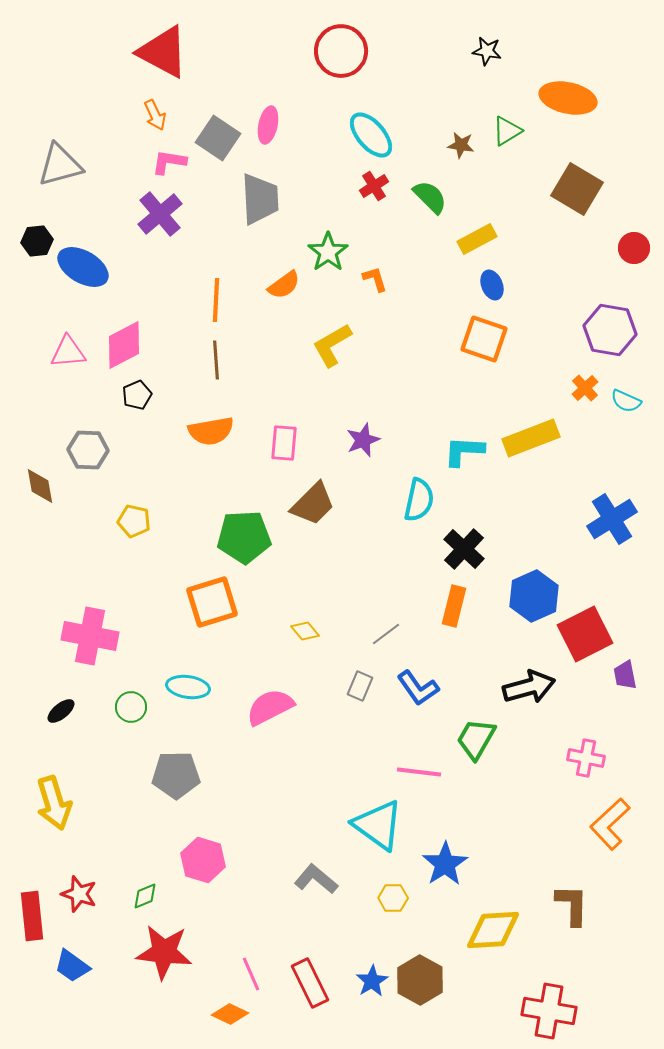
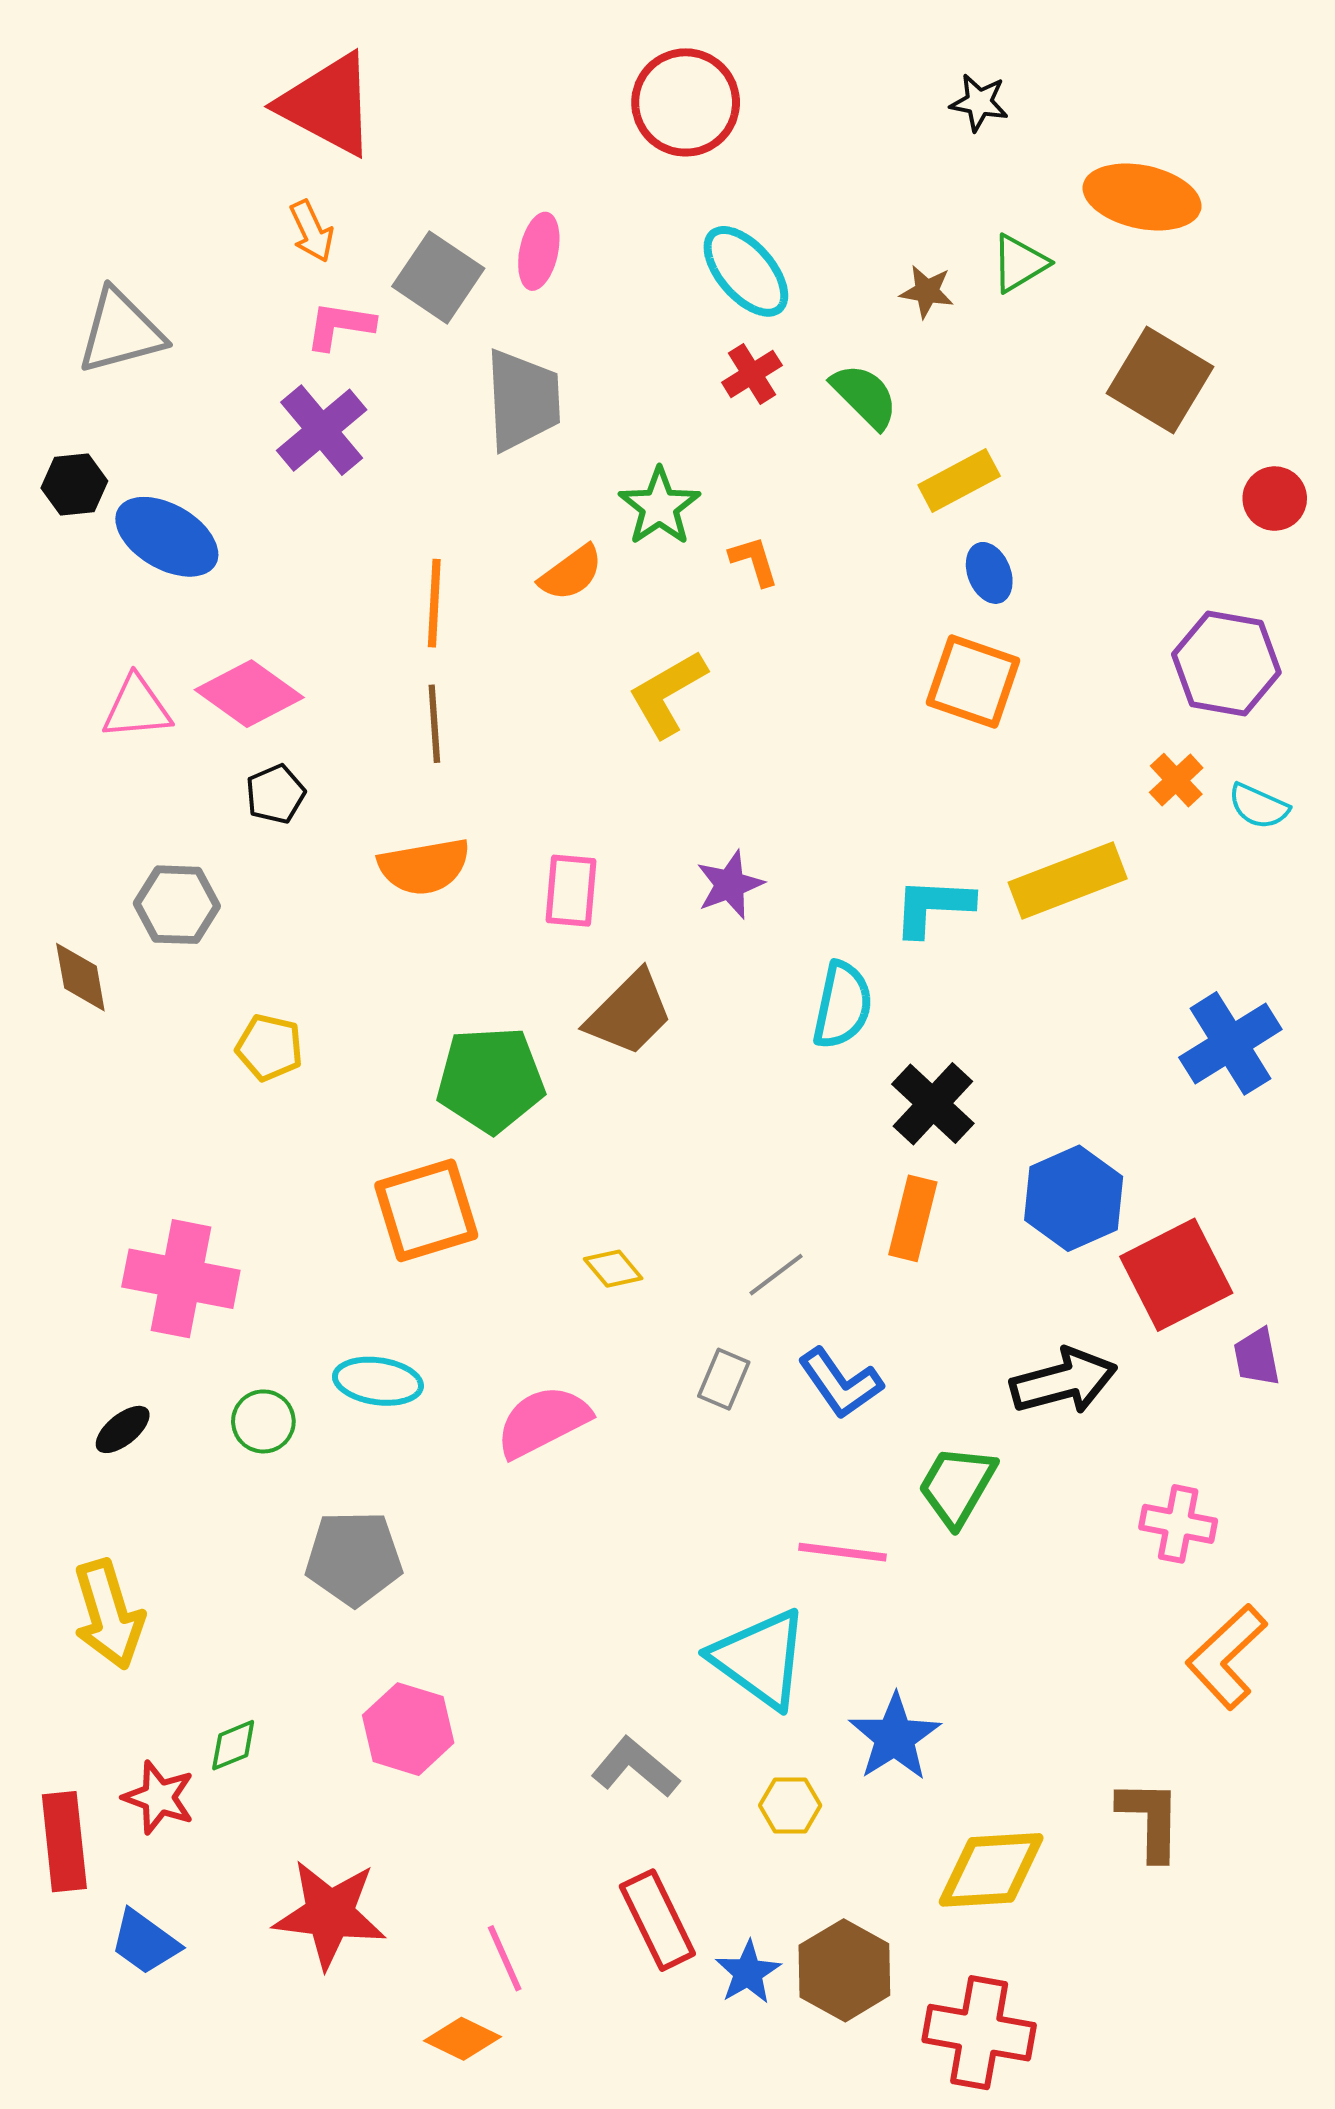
pink diamond: (124, 345) -> (249, 694), turned 63
green diamond: (145, 896) -> (233, 1745), moved
red rectangle: (310, 983) -> (657, 1920), moved
red cross: (549, 1011) -> (979, 2033), moved

